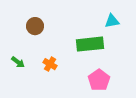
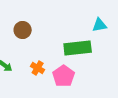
pink pentagon: (99, 80) -> (64, 76), moved

